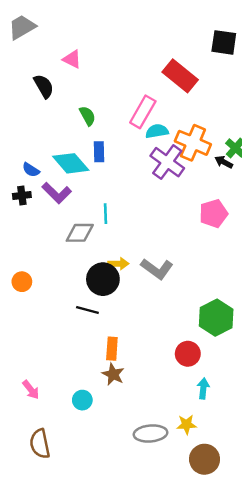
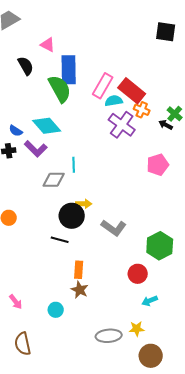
red rectangle: (180, 76) -> (132, 91), moved
green semicircle: (87, 116) -> (60, 89), size x1.8
orange cross: (193, 143) -> (142, 110), size x0.6
blue rectangle: (99, 152) -> (69, 70), moved, size x1.8
gray L-shape: (157, 269) -> (114, 228), moved
cyan arrow: (203, 388) -> (150, 301), turned -119

